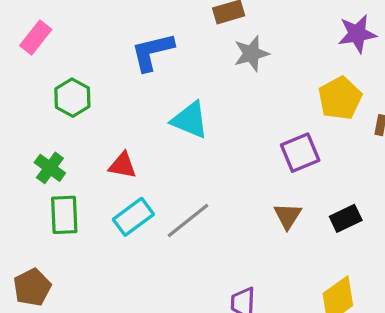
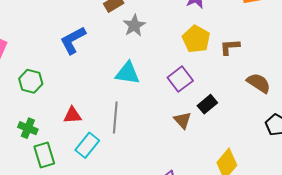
cyan triangle: (190, 120) -> (128, 73), moved
black rectangle: (346, 218) -> (207, 104), moved
gray line: (188, 221) -> (115, 118), moved, turned -32

